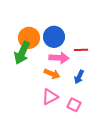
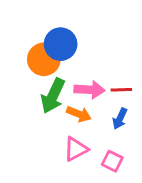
blue circle: (54, 37) -> (61, 44), moved
red line: (81, 50) -> (121, 90), moved
green arrow: (22, 53) -> (53, 96), moved

